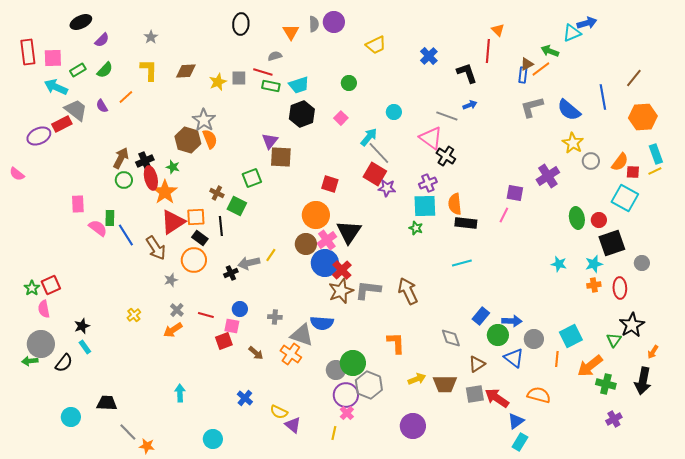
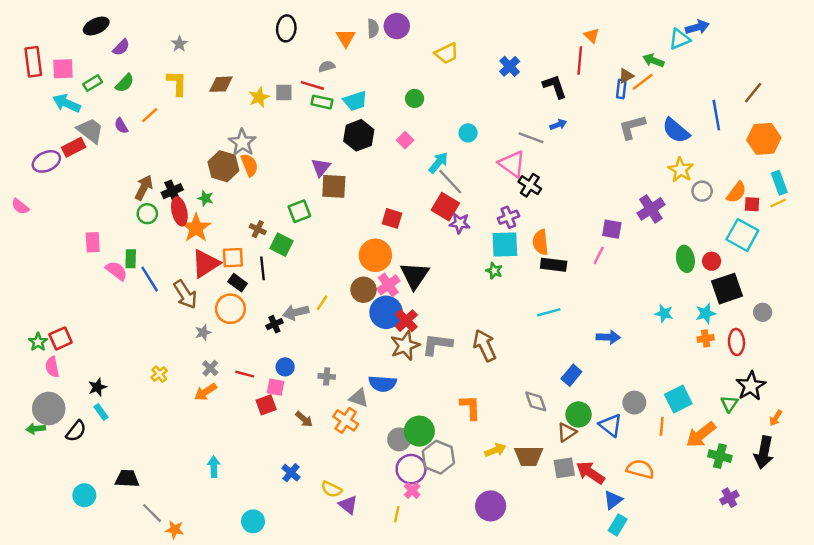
blue arrow: (512, 321) -> (608, 337), moved
gray triangle: (302, 335) -> (359, 398), size x0.7
green circle: (498, 335) -> (579, 414), moved

